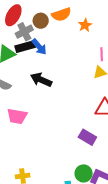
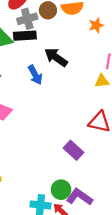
blue arrow: (39, 47) -> (35, 75), moved
black arrow: (41, 80) -> (56, 57), moved

